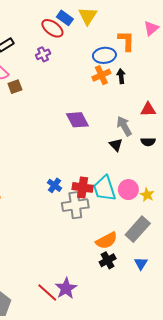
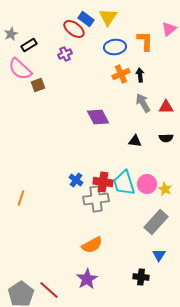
blue ellipse: (104, 55) -> (115, 47), moved
gray arrow: (124, 126) -> (143, 103), moved
black triangle: (116, 145) -> (135, 141), turned -40
orange semicircle: (107, 241) -> (92, 245), moved
black cross: (108, 260) -> (141, 277), moved, turned 35
red line: (47, 293) -> (49, 290), moved

